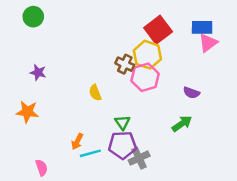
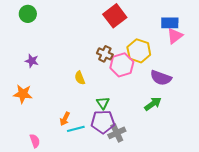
red square: (158, 30) -> (115, 16), moved
yellow hexagon: (147, 55) -> (139, 51), moved
purple semicircle: (191, 93) -> (161, 78), size x1.5

